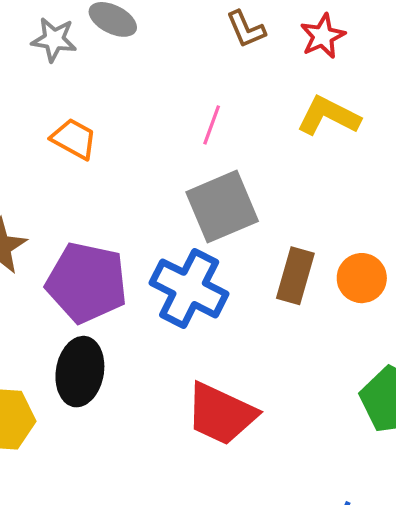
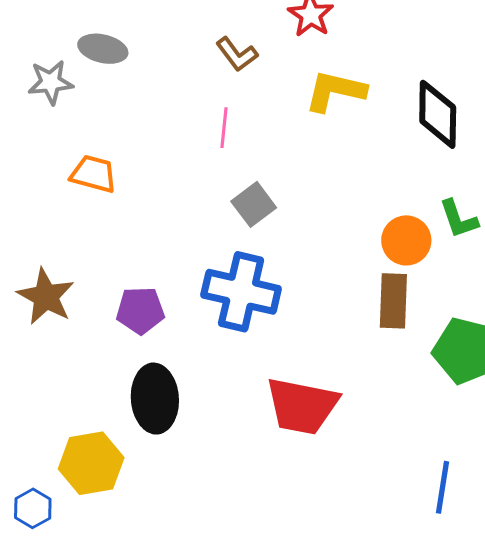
brown L-shape: (246, 29) -> (237, 54), moved
gray square: (222, 207) -> (254, 204), size x0.6
brown rectangle: (295, 276) -> (393, 301), moved
purple pentagon: (87, 283) -> (140, 310), size x0.6

